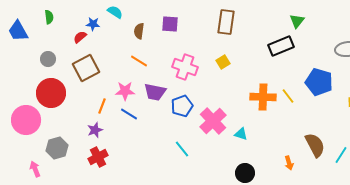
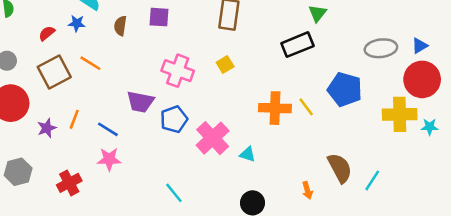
blue star: (93, 24) -> (77, 23), moved
orange line: (139, 61) -> (90, 63), moved
pink star: (125, 91) -> (109, 159), moved
purple star: (95, 130) -> (47, 128), moved
cyan line: (182, 149) -> (174, 193), moved

